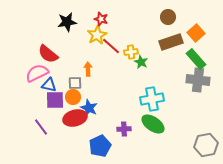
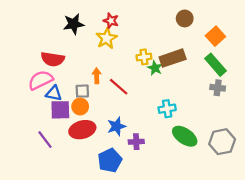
brown rectangle: (171, 42) -> (173, 58), moved
red line: (111, 46) -> (119, 87), moved
red semicircle: (48, 54) -> (53, 59), turned -30
gray cross: (198, 80) -> (218, 88), size x0.6
cyan cross: (152, 99) -> (167, 109), size x0.7
blue star: (89, 108) -> (116, 126), moved, turned 30
green ellipse: (153, 124) -> (185, 136), moved
gray hexagon: (206, 145) -> (222, 142), moved

